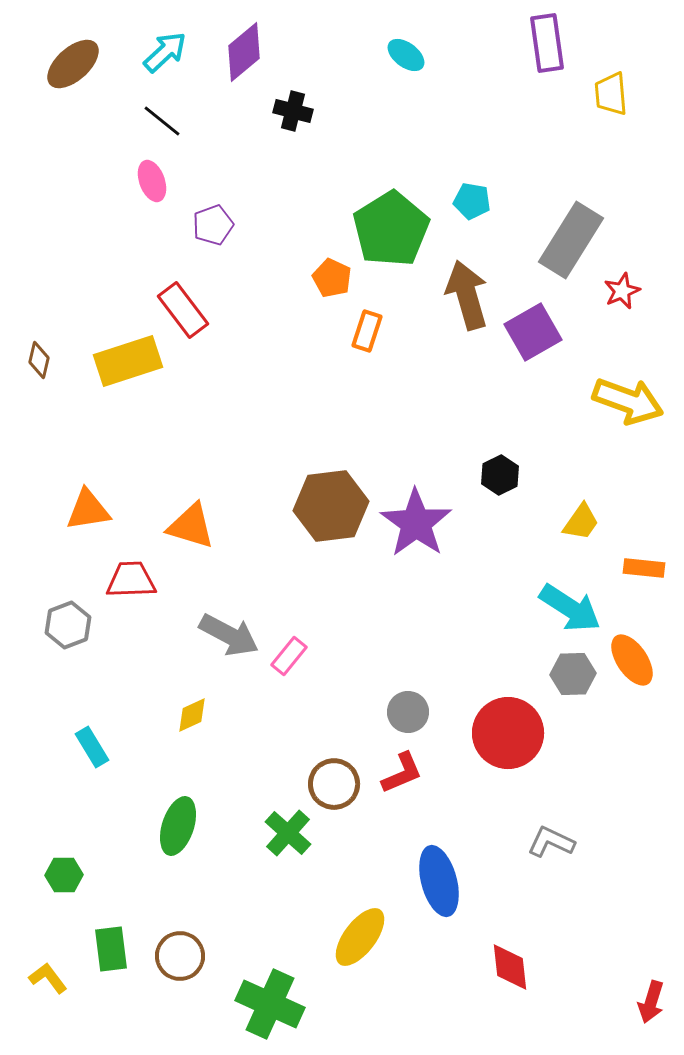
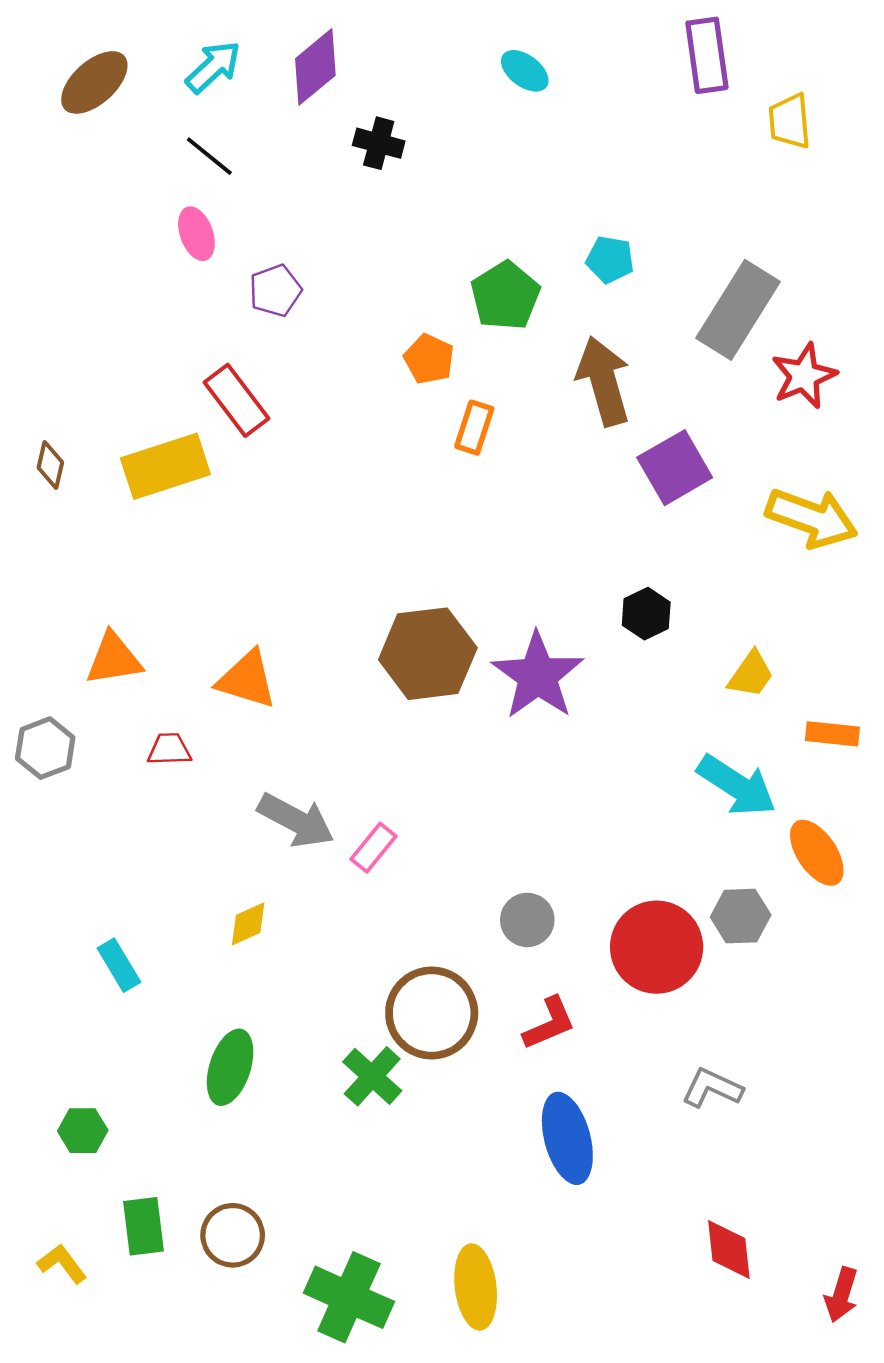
green pentagon: (391, 229) -> (505, 296), size x0.7
red star: (622, 291) -> (804, 376), size x1.4
purple square: (533, 332) -> (675, 468), moved
red trapezoid: (131, 580) -> (169, 749), size x0.7
gray hexagon: (68, 625) -> (45, 748), moved
gray hexagon: (573, 674) -> (741, 916), moved
red L-shape: (402, 773) -> (549, 1023), moved
brown circle: (334, 784) -> (432, 1013), size x1.4
yellow ellipse: (360, 937) -> (476, 1287), moved, turned -44
red diamond: (510, 967) -> (729, 1250), moved

